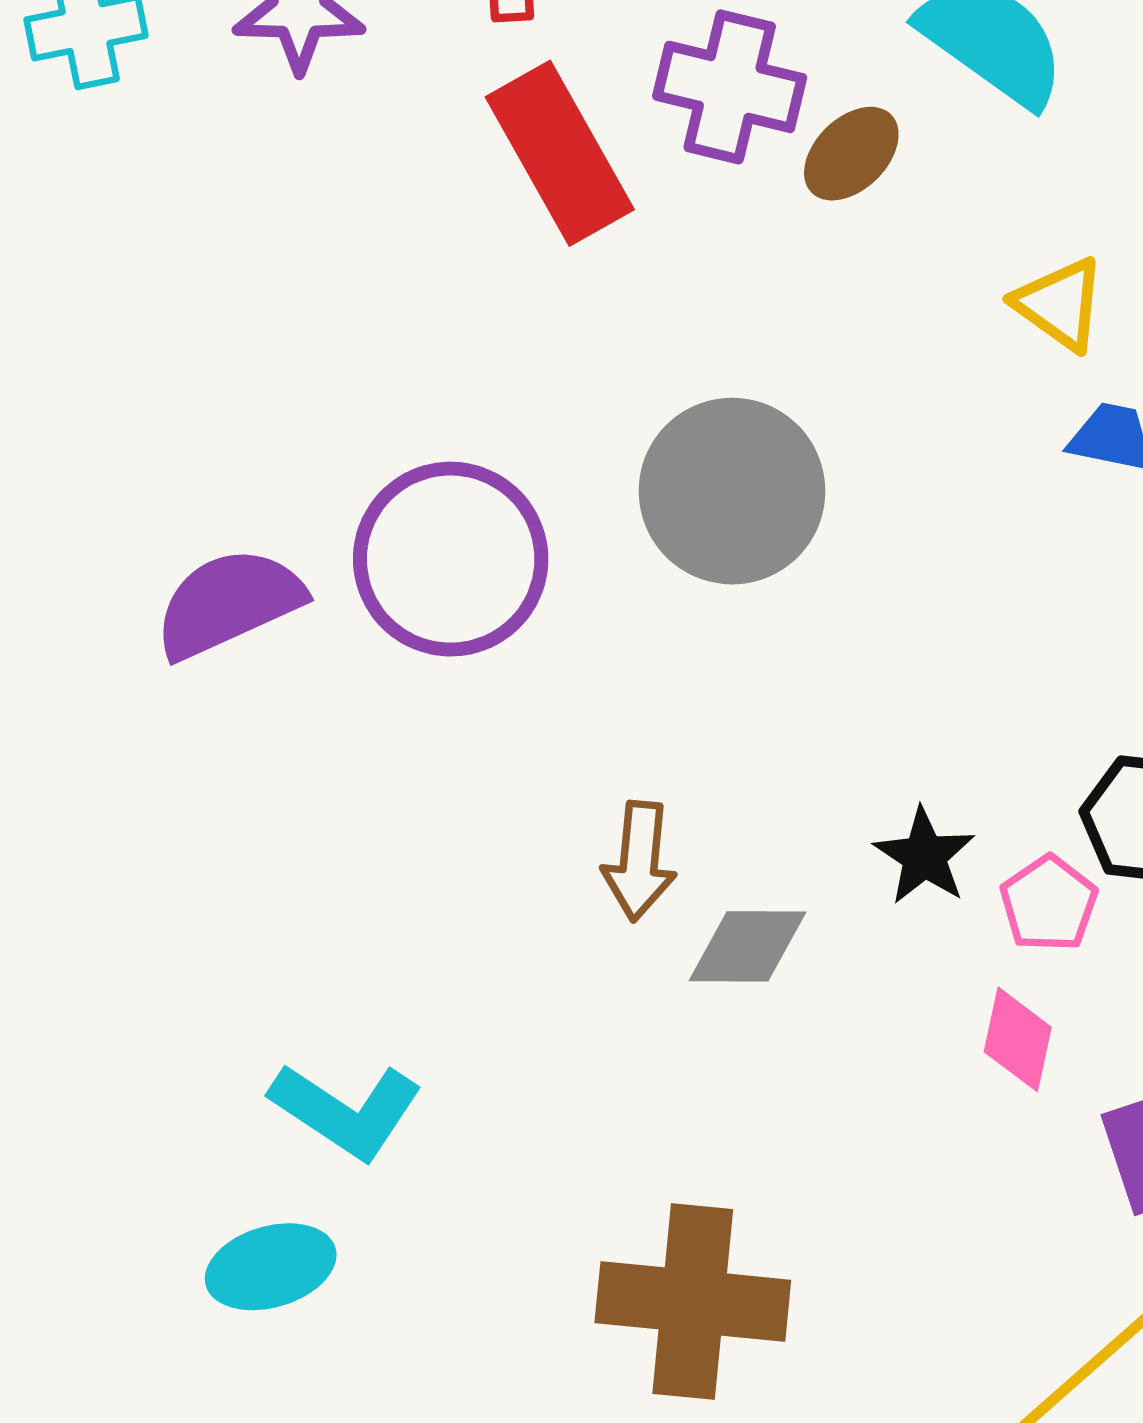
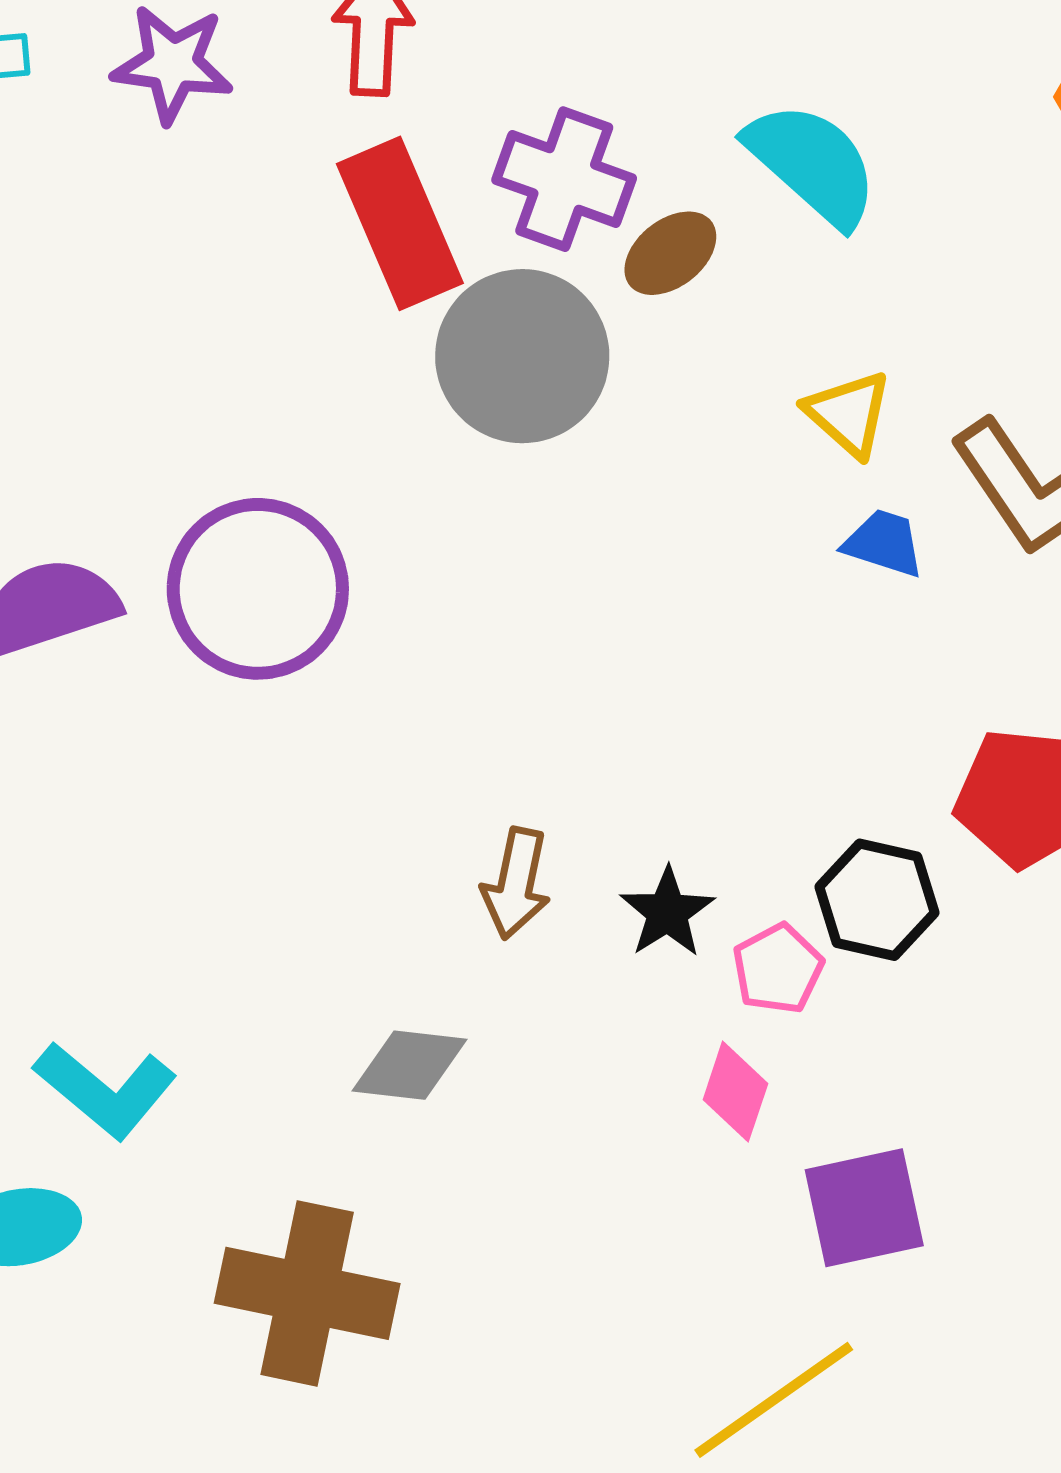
gray circle: (732, 491) -> (522, 356), moved
brown arrow: (639, 861) -> (516, 884), moved
gray diamond: (747, 946) -> (410, 1065), moved
brown cross: (693, 1301) -> (307, 1293), moved

